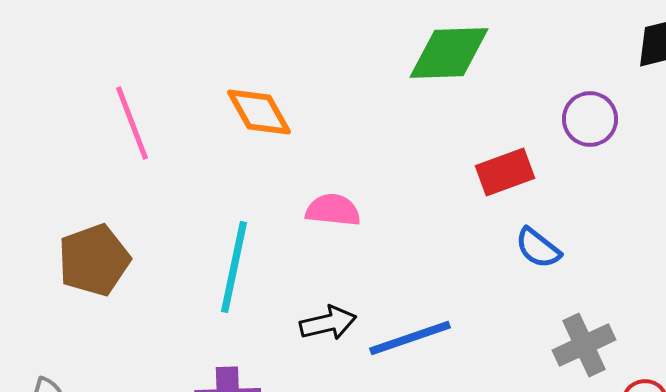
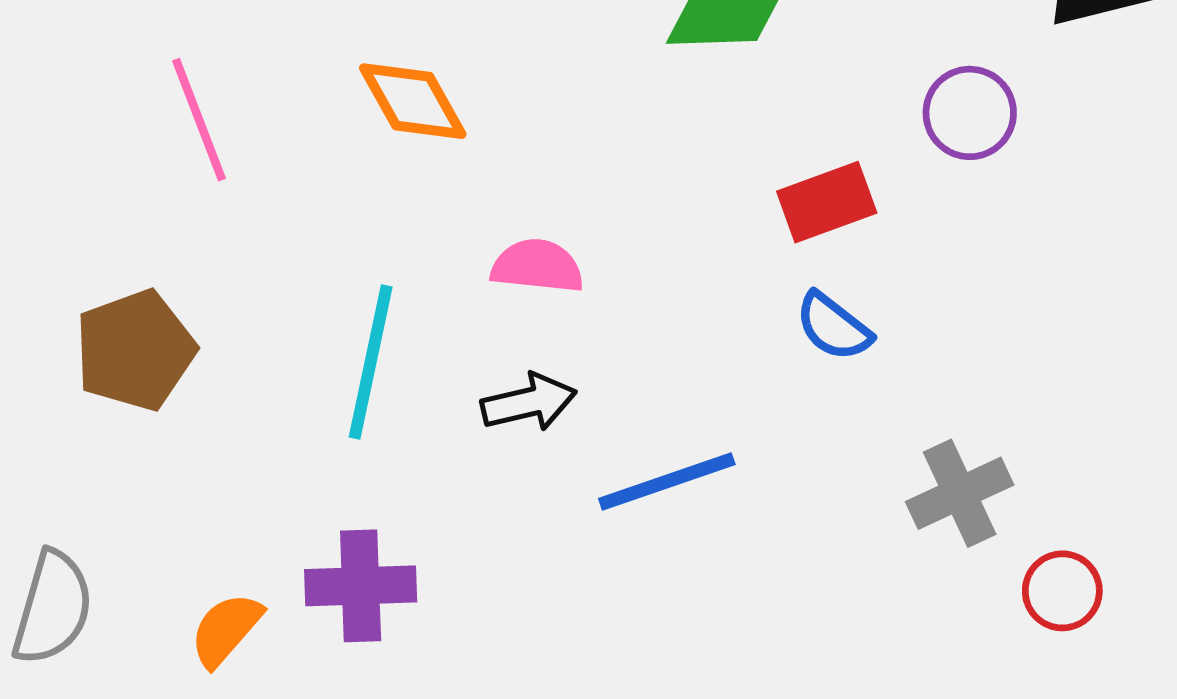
blue semicircle: (538, 248) -> (833, 327), moved
black arrow: (328, 323) -> (529, 402), moved

